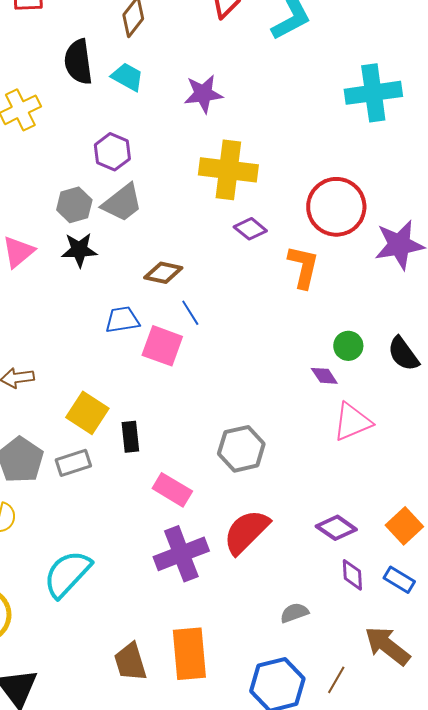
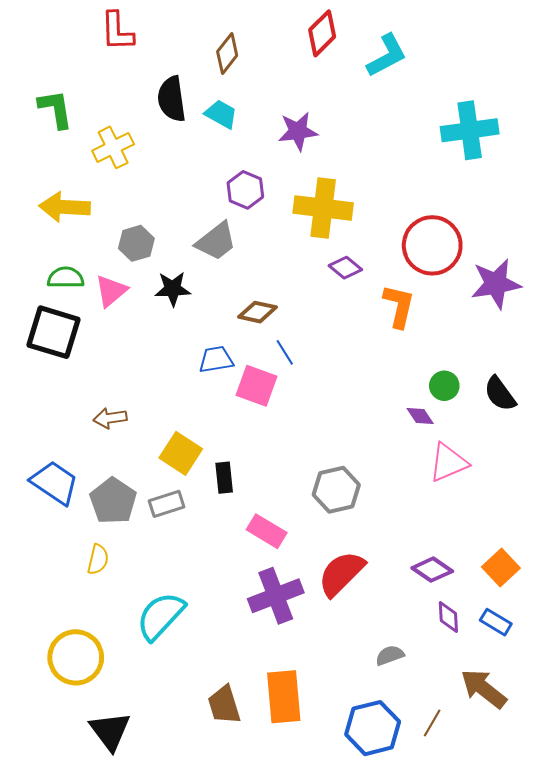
purple hexagon: (112, 152) -> (245, 190), moved
gray hexagon: (74, 205) -> (136, 243), moved

